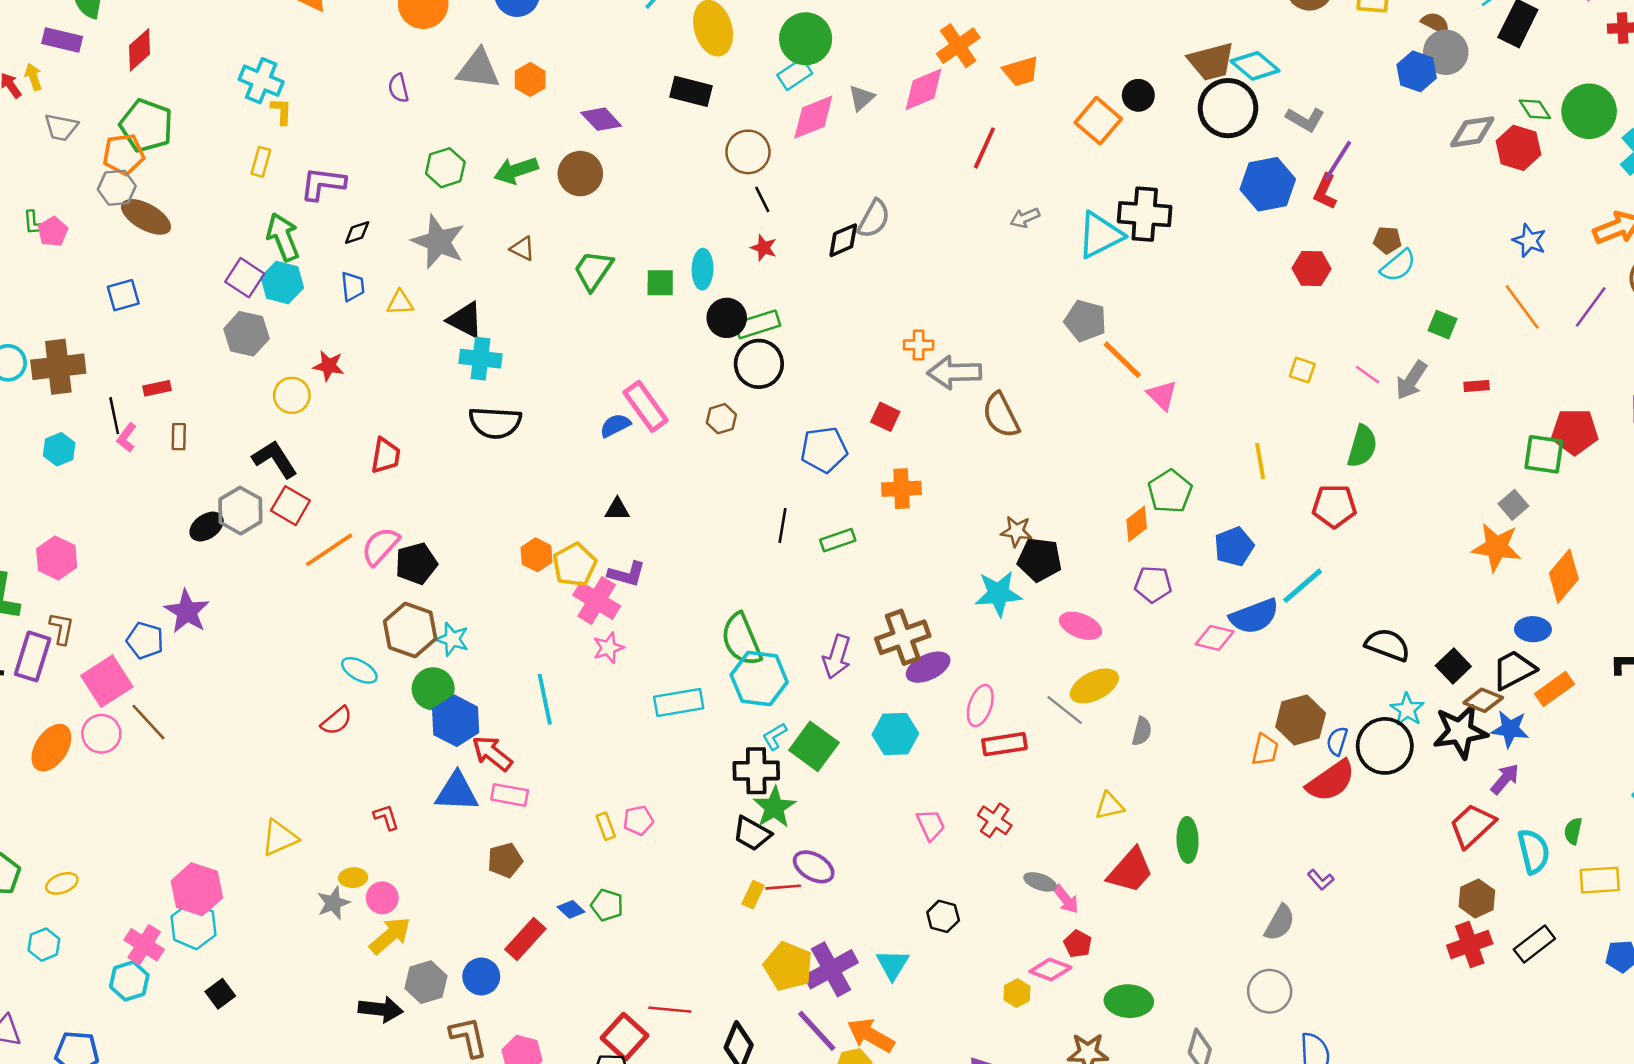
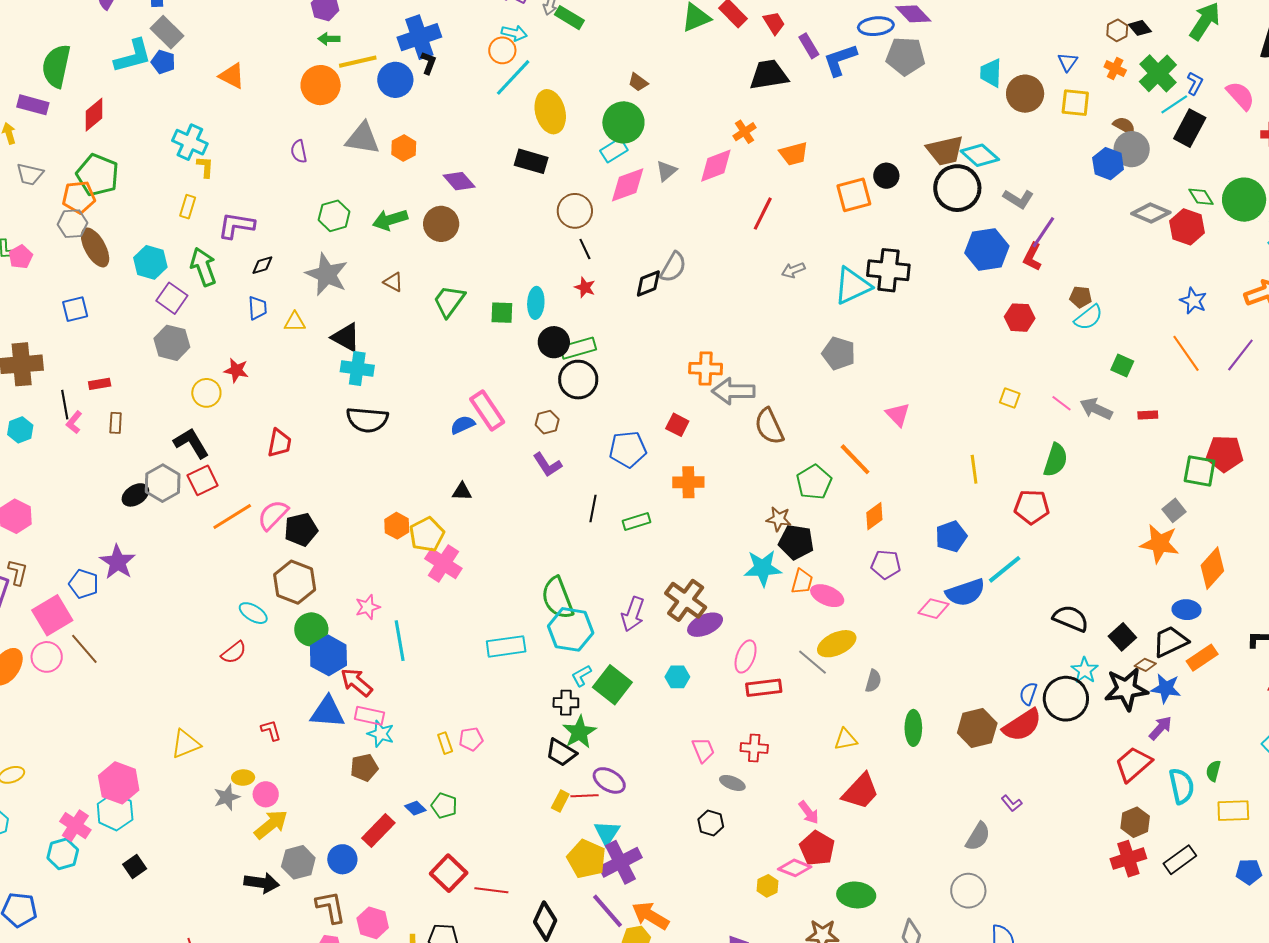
orange cross: (958, 46) -> (745, 132), size x0.7
orange square: (1098, 121) -> (854, 195), turned 33
gray diamond: (1472, 132) -> (1151, 213), turned 30
brown ellipse: (146, 217) -> (95, 247), turned 30
cyan hexagon: (282, 283) -> (150, 262), moved
orange cross: (919, 345) -> (706, 369), size x1.4
orange line: (1122, 360) -> (855, 459), moved
gray arrow: (1411, 380) -> (1096, 409), turned 80
green pentagon: (1170, 491) -> (814, 482), moved
red square: (290, 506) -> (203, 480), turned 32
purple L-shape: (627, 574) -> (547, 465), moved, turned 40
brown cross: (903, 637) -> (686, 600), turned -36
cyan star: (452, 639) -> (381, 734), moved
pink star: (608, 648) -> (368, 607), moved
brown diamond: (1483, 700) -> (1145, 665), size x0.7
brown hexagon: (1301, 720) -> (977, 728), moved
cyan hexagon: (895, 734) -> (677, 677), size x0.7
orange trapezoid: (1265, 750) -> (802, 581), moved
black cross: (756, 771) -> (566, 703), size x0.7
red cross: (995, 820) -> (754, 748), turned -32
green ellipse: (1188, 840) -> (913, 728), moved
gray ellipse: (1040, 882) -> (732, 783), moved
red pentagon: (1078, 944) -> (817, 848), size x1.6
cyan triangle: (893, 964) -> (607, 833), moved
red square: (624, 1037) -> (449, 873), moved

